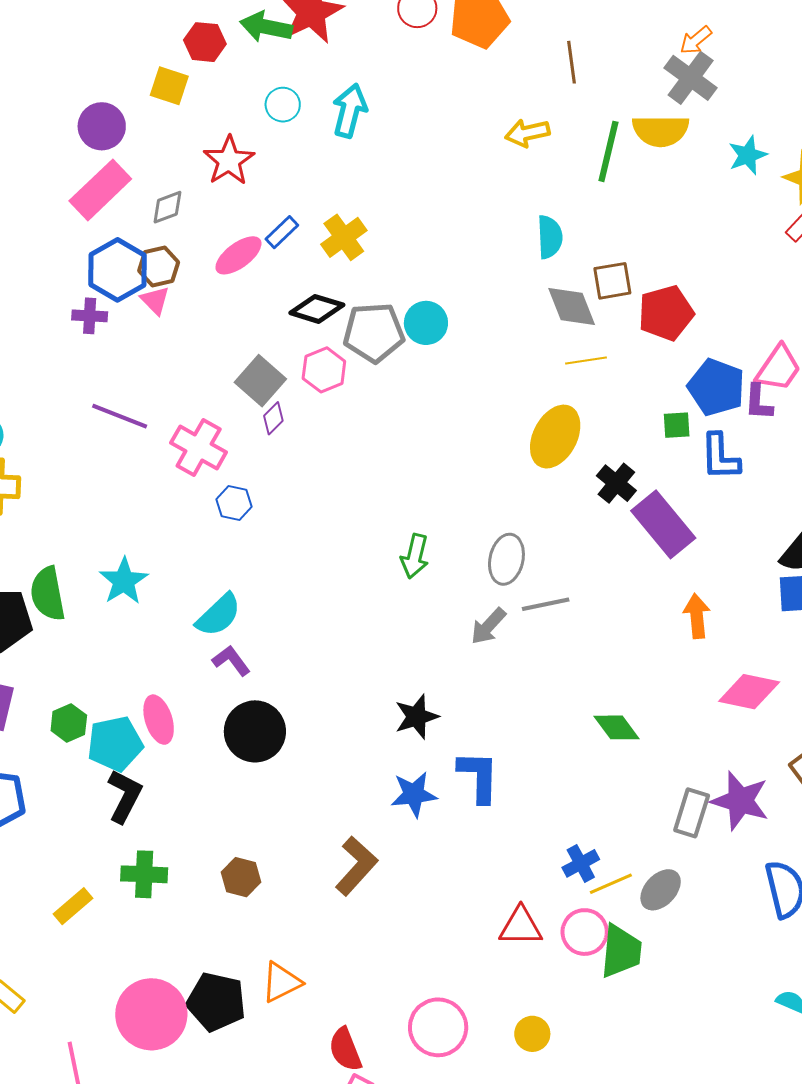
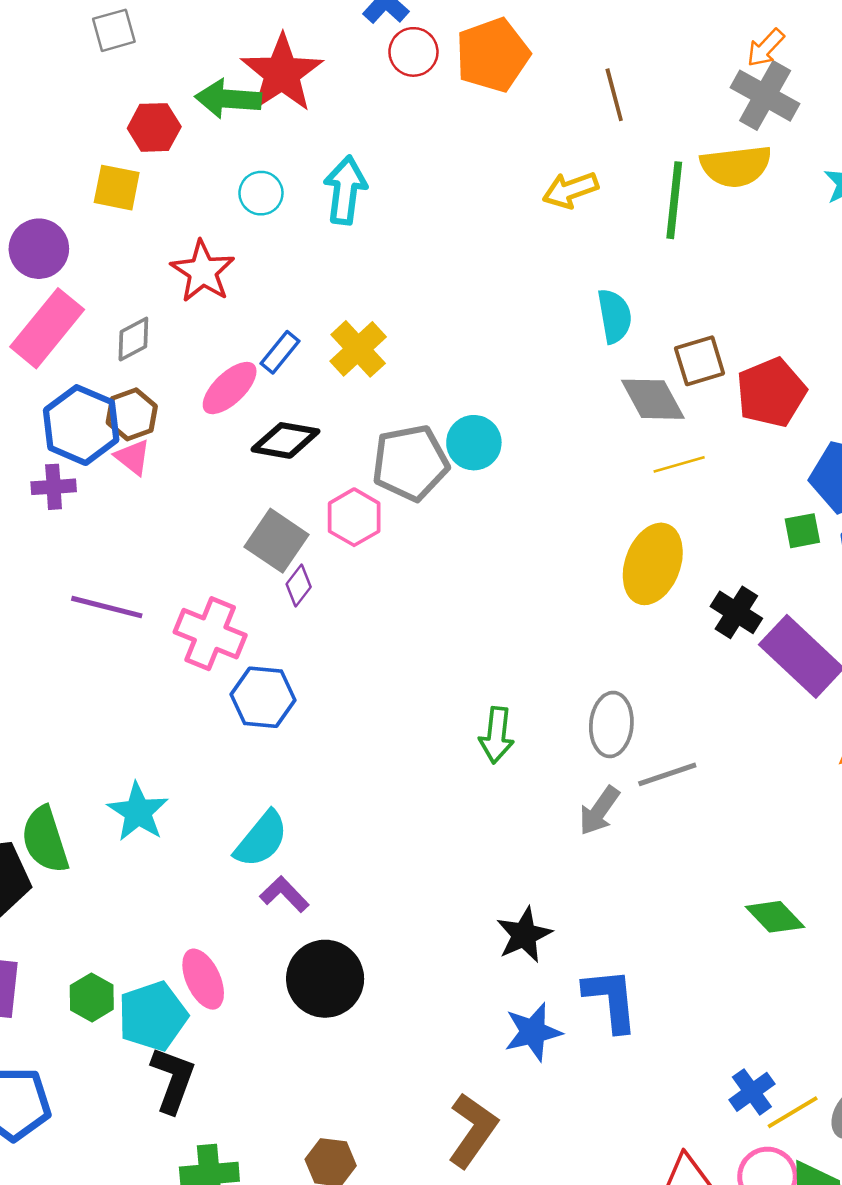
black diamond: (317, 309) -> (285, 440), moved
blue hexagon: (234, 503) -> (263, 697), size x1.4

